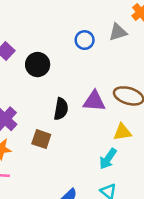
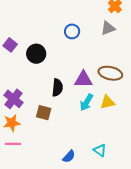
gray triangle: (118, 32) -> (108, 28), moved
cyan arrow: (108, 159) -> (87, 102), moved

